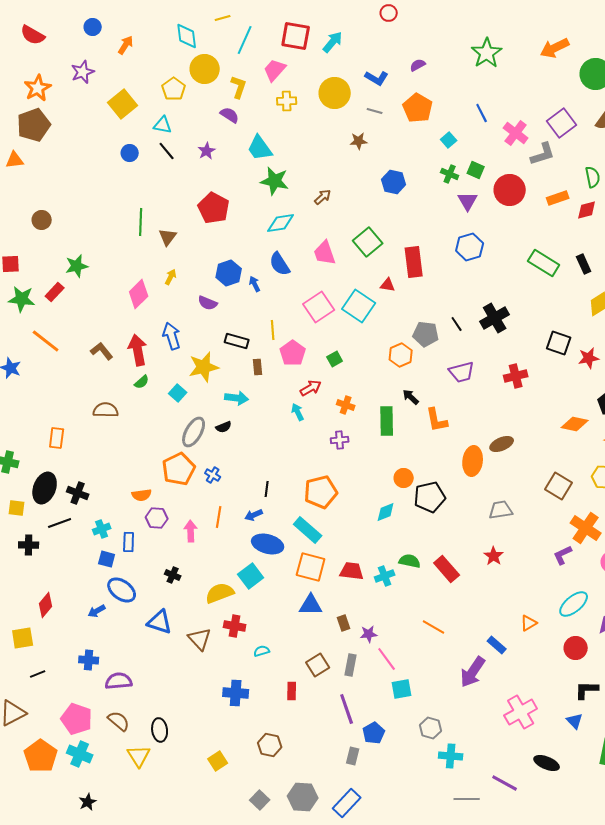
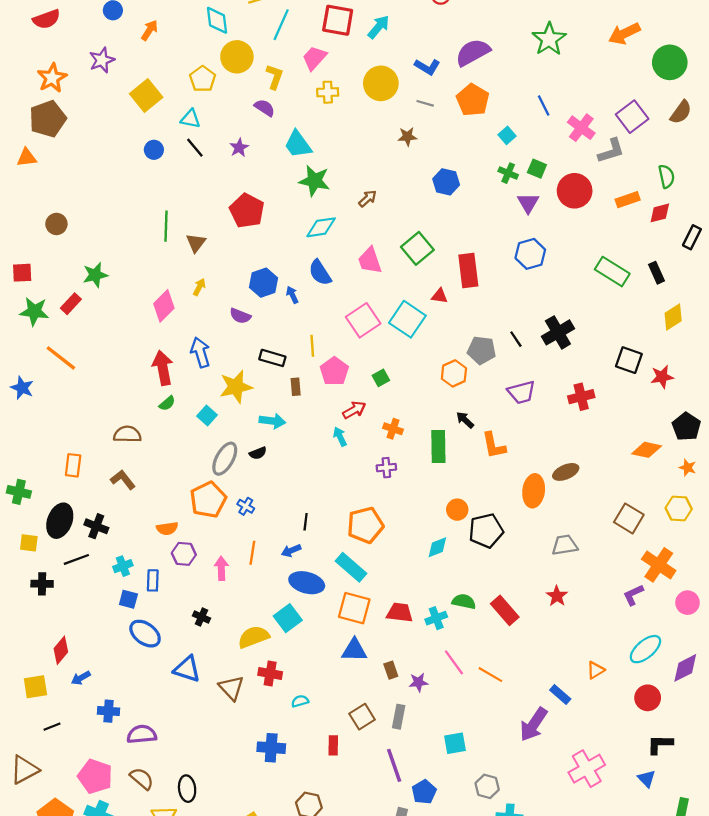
red semicircle: (33, 35) -> (46, 19), turned -50
purple semicircle: (418, 65) -> (473, 52), size x2.0
brown L-shape: (102, 351) -> (123, 480), moved
blue arrow: (97, 611) -> (81, 678), moved
pink line: (387, 659) -> (454, 662), moved

